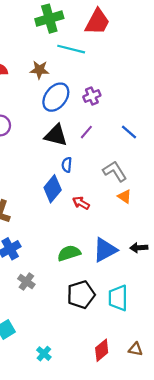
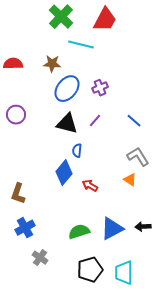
green cross: (49, 19) -> (61, 17), turned -30
gray L-shape: (115, 171) -> (138, 157), moved

